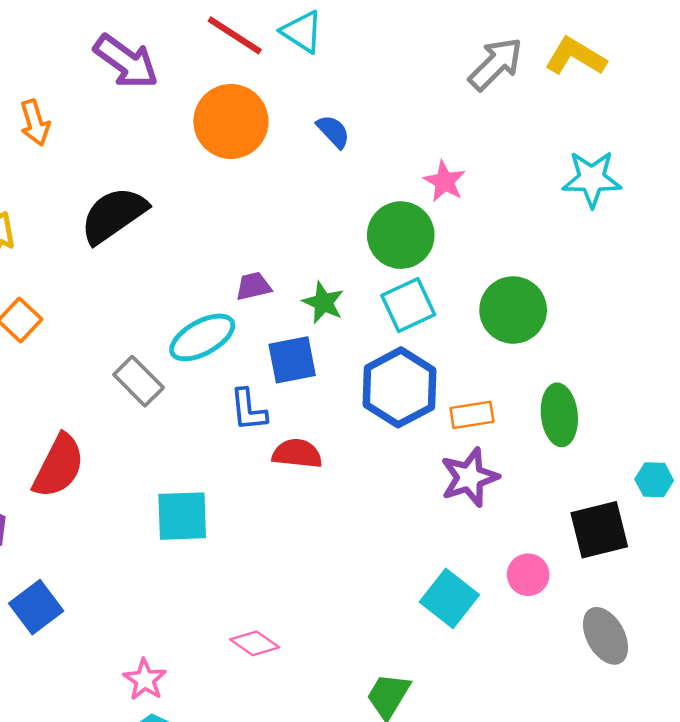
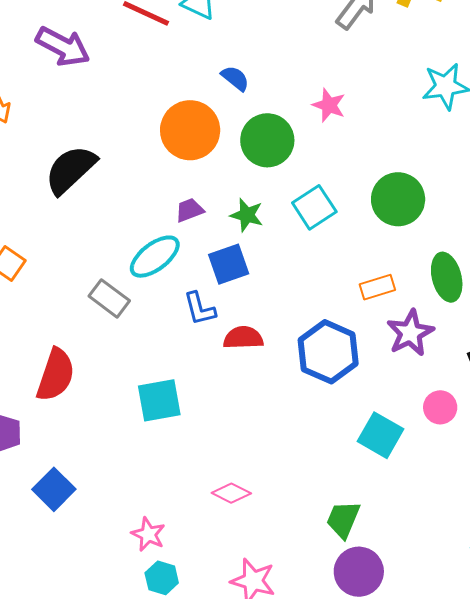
orange circle: (231, 121) -> (190, 130), moved
green circle: (401, 235) -> (267, 140), moved
blue hexagon: (399, 387) -> (328, 352), moved
purple star: (469, 477) -> (410, 333), moved

